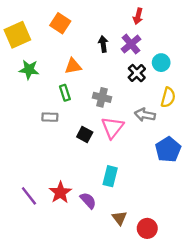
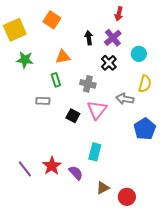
black cross: (137, 73) -> (109, 63), moved
brown triangle: (119, 218) -> (103, 188), turned 40

